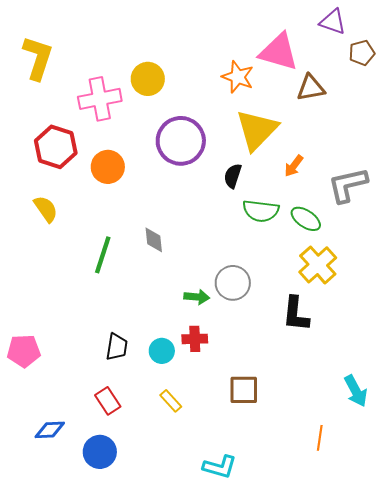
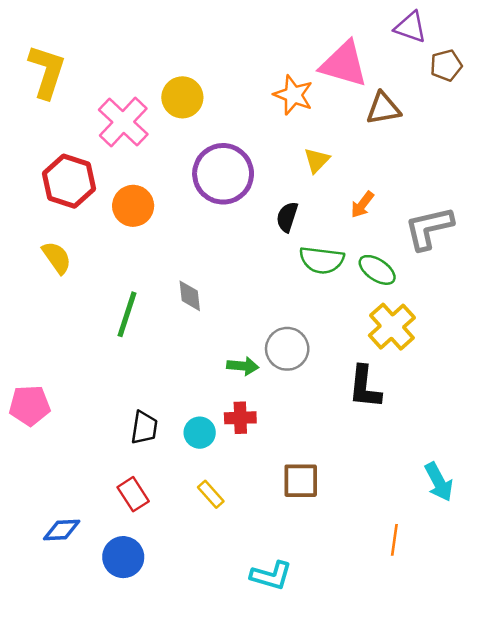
pink cross: (100, 99) -> (123, 122), turned -36
yellow triangle: (257, 130) -> (317, 160), size x0.5
pink pentagon: (24, 351) -> (30, 405), moved

